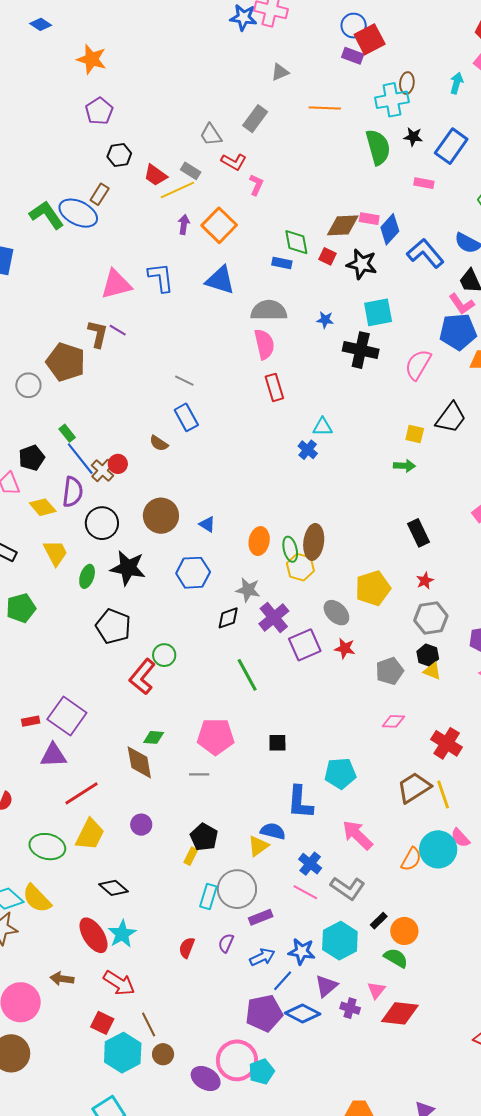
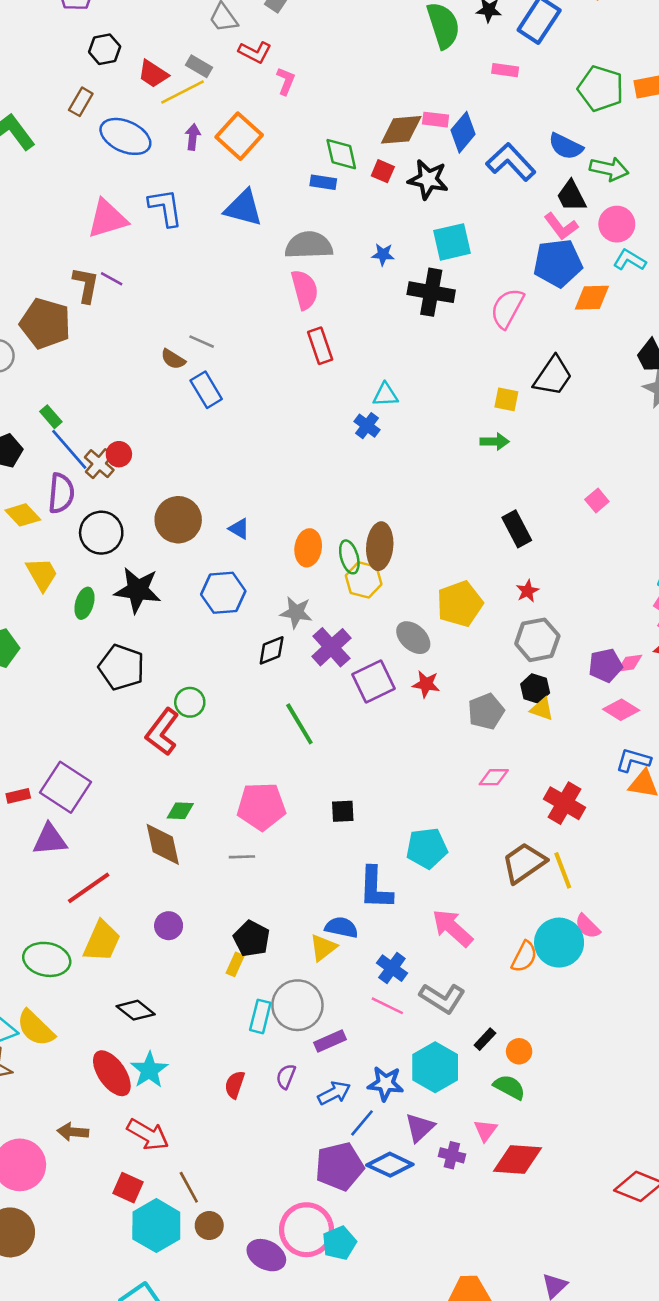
blue ellipse: (78, 213) -> (125, 136), moved
brown semicircle: (159, 443) -> (173, 359), moved
orange circle: (404, 931) -> (519, 1051), size x0.7

